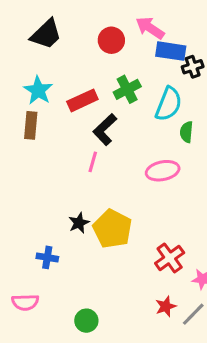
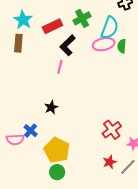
pink ellipse: (163, 171) -> (104, 44), moved
yellow pentagon: (112, 229) -> (57, 150), moved
blue cross: (47, 257) -> (31, 131), turned 32
pink semicircle: (25, 302) -> (15, 140), moved

